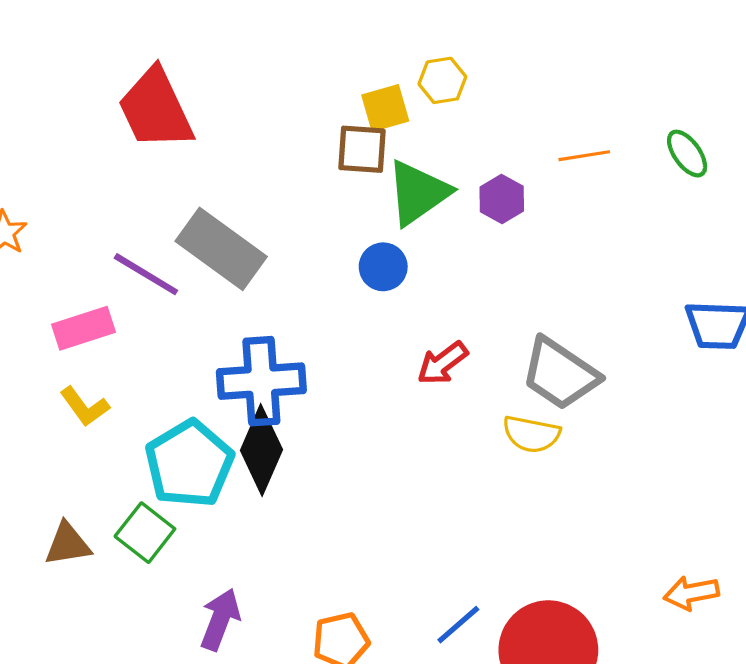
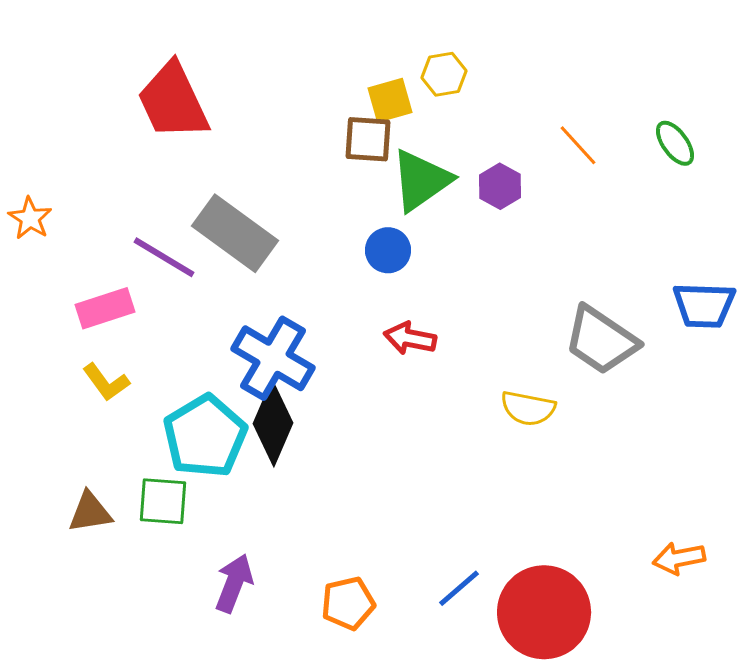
orange line: (584, 156) -> (578, 145), turned 57
red arrow: (442, 363) -> (410, 338), moved, turned 48
gray trapezoid: (560, 374) -> (601, 340), moved
blue cross: (261, 381) -> (273, 358), turned 34
green square: (145, 533) -> (163, 501), turned -34

